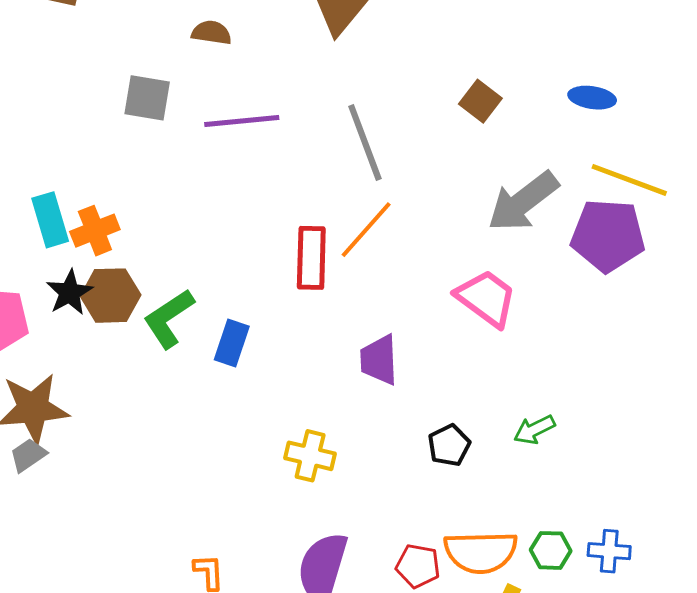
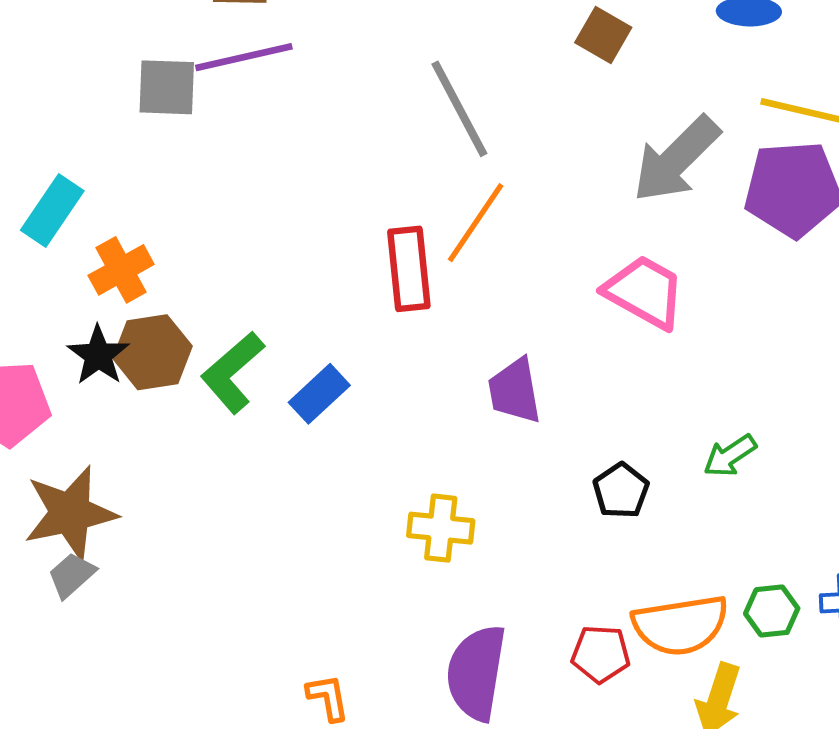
purple line: (242, 121) -> (244, 57), moved
cyan rectangle: (50, 220) -> (52, 211), moved, turned 58
blue rectangle: (232, 343) -> (319, 394), turned 36

